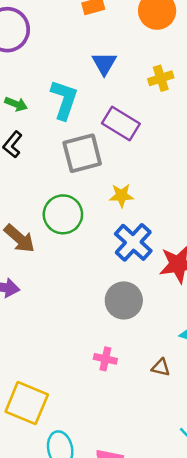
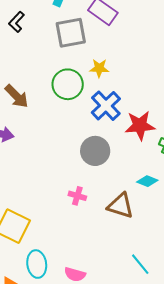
green circle: (63, 214) -> (68, 84), moved
brown triangle: (161, 368) -> (121, 206), size x1.8

